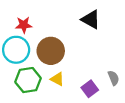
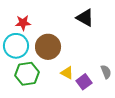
yellow triangle: (57, 79) -> (67, 73), moved

